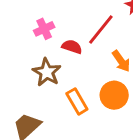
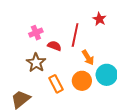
red line: (101, 30) -> (75, 35), turned -30

